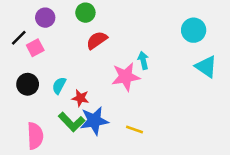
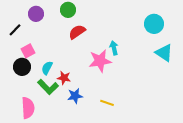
pink square: (35, 48) -> (28, 51), moved
blue star: (94, 121) -> (75, 96), size x0.7
green L-shape: (72, 122) -> (48, 87), moved

